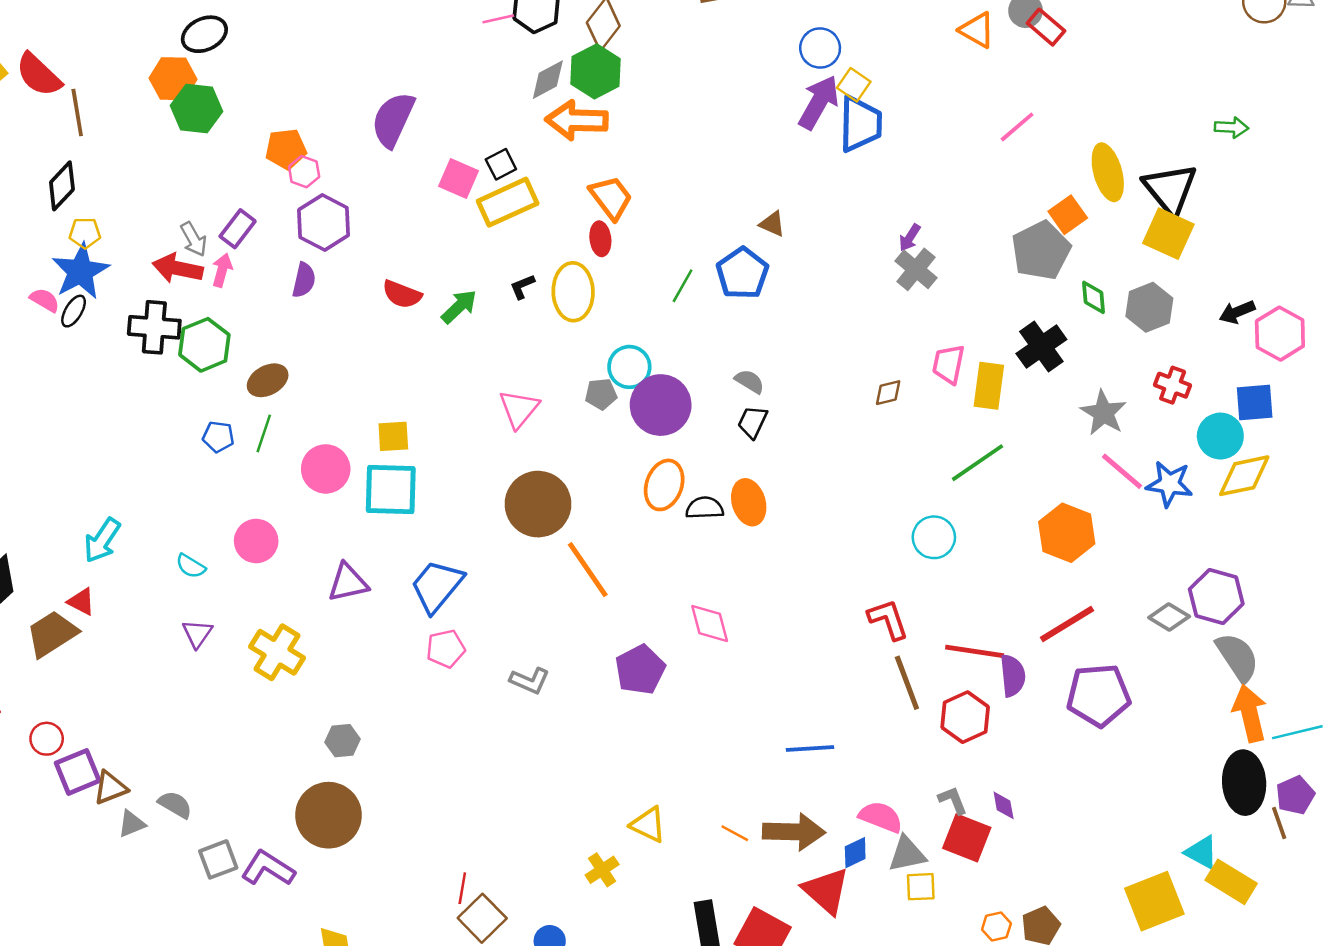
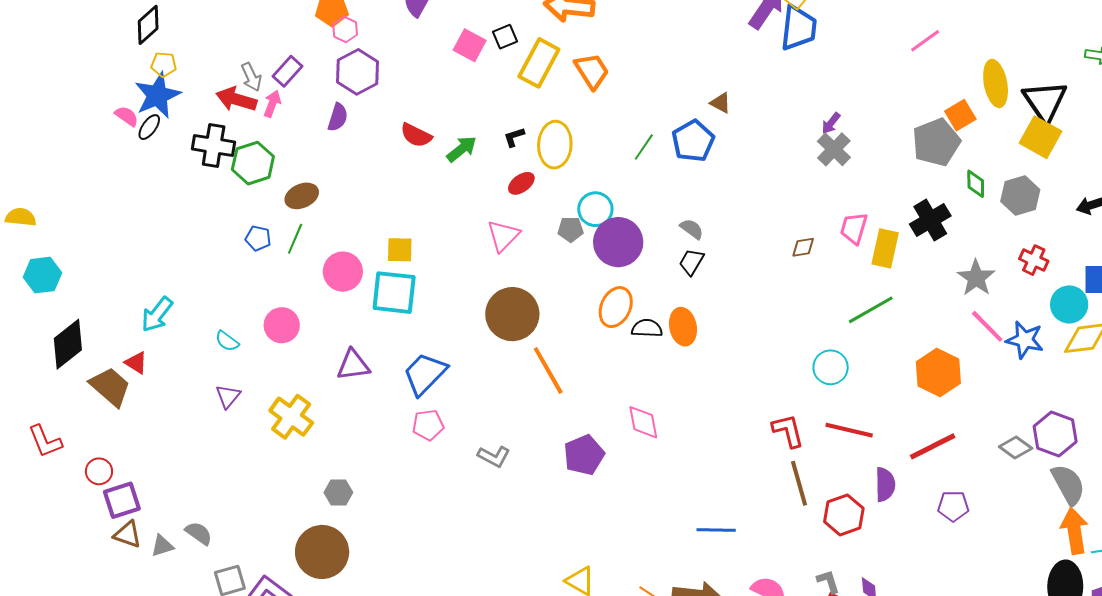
yellow rectangle: (508, 202) -> (539, 63), moved, turned -42
red ellipse: (600, 239) -> (521, 183), moved, turned 56
brown trapezoid: (52, 634) -> (110, 387), turned 69
red line: (975, 651) -> (849, 430), moved
purple pentagon: (1099, 695) -> (953, 506), size x0.6
brown triangle: (110, 788) -> (128, 534), moved, turned 36

